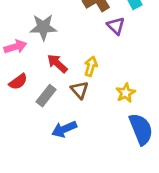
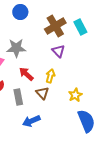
purple triangle: (116, 26) -> (58, 51), moved
gray rectangle: (46, 96) -> (18, 97), turned -49

